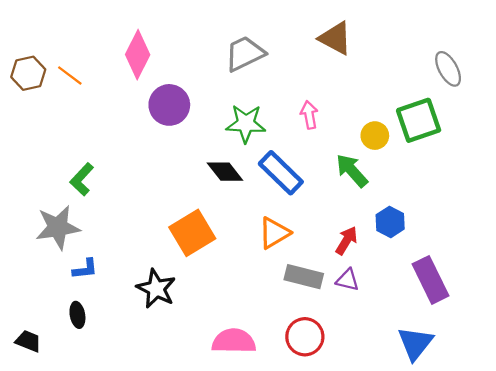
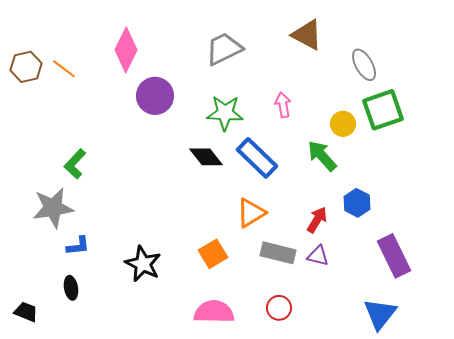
gray ellipse: (448, 69) -> (364, 65), moved
orange square: (192, 233) -> (213, 254), moved, size x0.7
red circle: (305, 337) -> (279, 308), size x0.7

